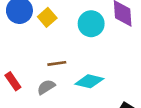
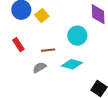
cyan circle: (91, 24) -> (77, 36), moved
red rectangle: (13, 81) -> (18, 45), moved

